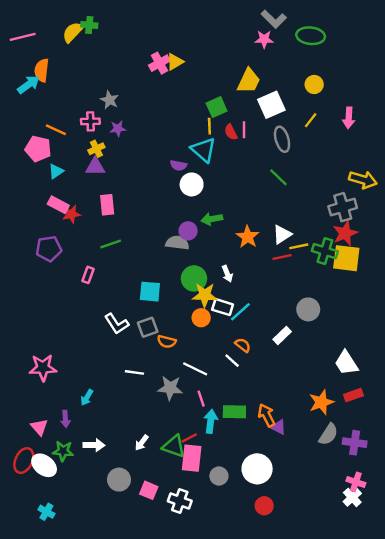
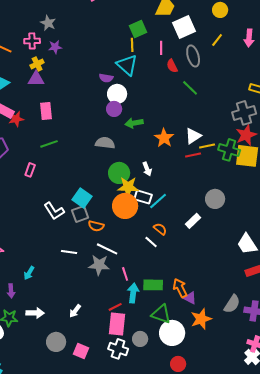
red semicircle: (231, 132) -> (172, 66), moved
purple circle: (188, 231) -> (114, 109), moved
cyan square: (150, 292) -> (82, 198), moved, turned 30
orange circle: (201, 318) -> (125, 206), size x1.6
white line: (195, 369) -> (107, 249), moved
orange star: (321, 402) -> (201, 319), moved
green triangle: (174, 446) -> (161, 314), moved
white cross: (180, 501) -> (118, 349), moved

